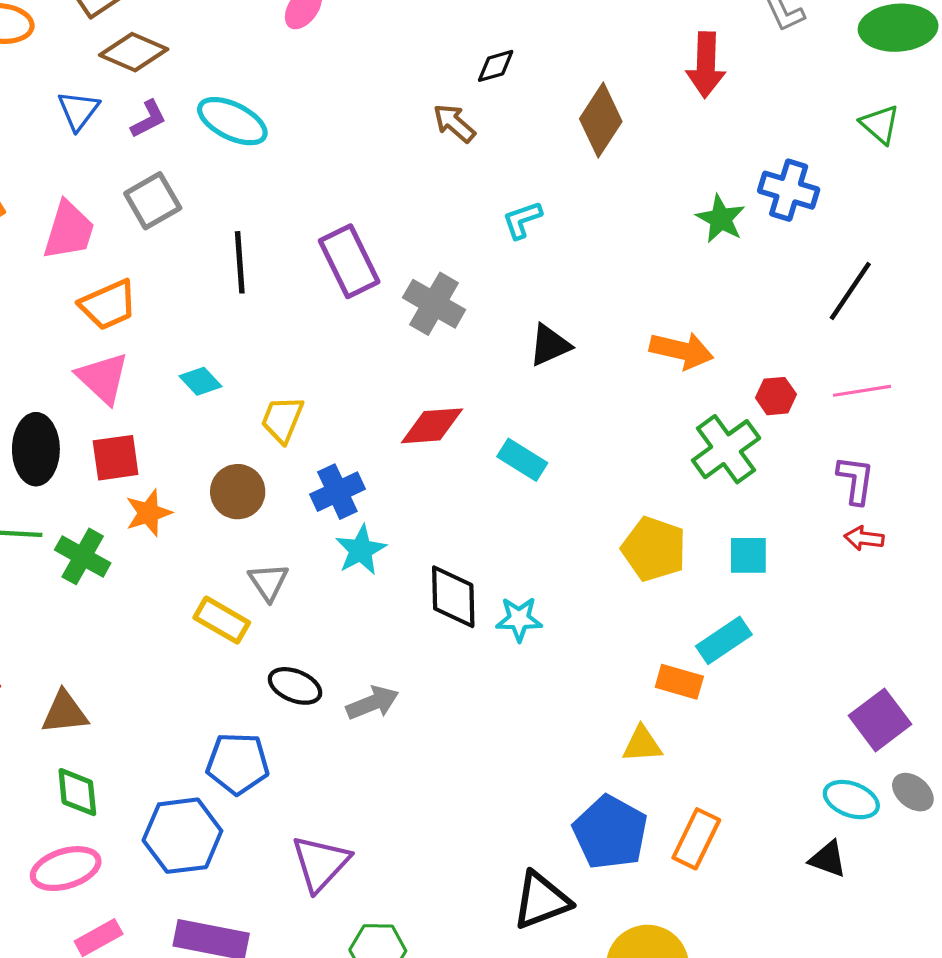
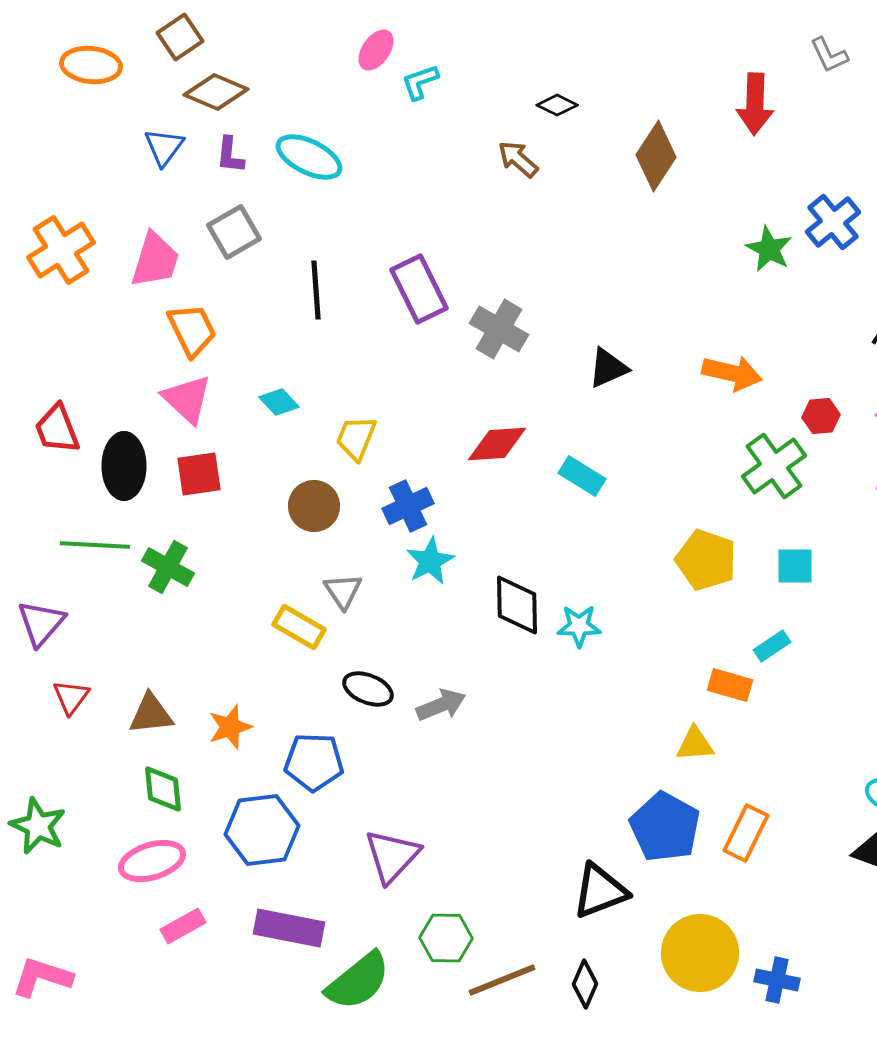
black diamond: (496, 66) -> (557, 105), turned 42
purple L-shape: (148, 119) -> (230, 155), turned 123
blue cross: (789, 190) -> (833, 222), turned 34
cyan L-shape: (522, 220) -> (420, 82), moved
orange trapezoid: (108, 305) -> (192, 330), turned -92
orange star: (148, 513) -> (230, 727), moved
cyan rectangle: (724, 640) -> (772, 646), size x0.7

